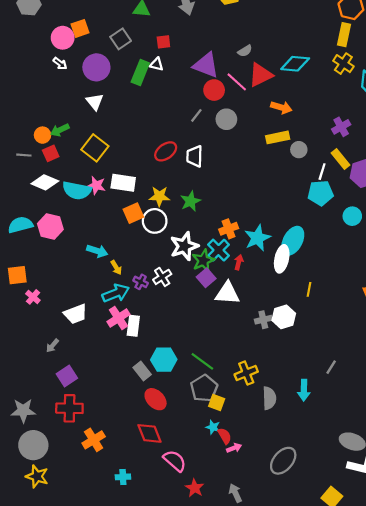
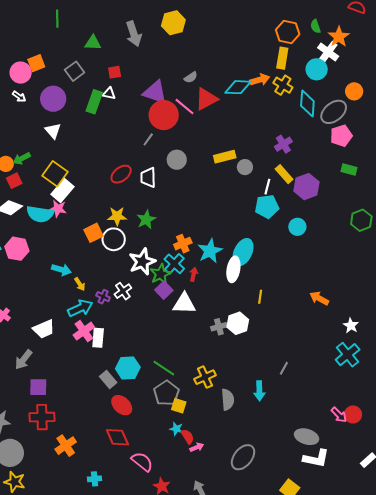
red circle: (214, 90) -> (164, 115), size x1.5
orange arrow: (281, 107) -> (260, 80), moved, turned -30
gray circle: (226, 119) -> (177, 160), moved
white rectangle: (123, 183) -> (62, 191), moved, turned -55
gray arrow: (52, 346) -> (24, 360), size x1.5
purple square: (67, 376) -> (38, 387), turned 36

